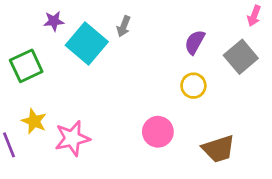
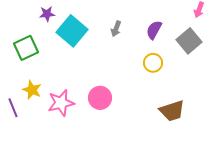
gray arrow: (124, 26) -> (116, 29), moved
pink circle: (158, 132) -> (100, 98), moved

